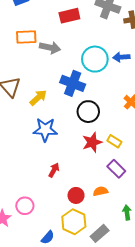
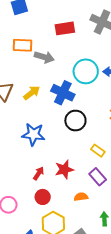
yellow arrow: (38, 98) -> (32, 93), moved
red star: (92, 142) -> (64, 169), moved
red circle: (76, 195) -> (43, 197), moved

